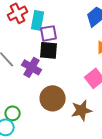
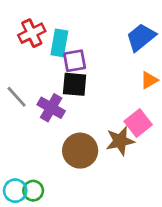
brown star: (82, 110) -> (120, 141), moved
green circle: (13, 113) -> (33, 191), moved

